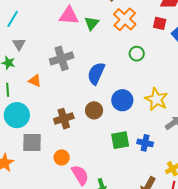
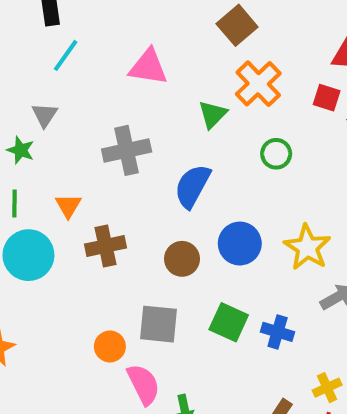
cyan line: (13, 19) -> (66, 55), moved
green triangle: (92, 23) -> (213, 114), moved
orange triangle: (35, 81) -> (68, 206), moved, turned 32
brown cross: (64, 119) -> (106, 246), moved
green square: (120, 140) -> (229, 322), turned 30
gray square: (32, 143) -> (158, 324), moved

